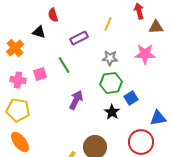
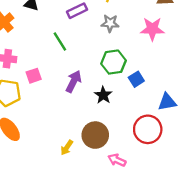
gray star: (110, 58) -> (110, 23), moved
pink square: (40, 74) -> (34, 76), moved
black star: (112, 112) -> (103, 95), moved

